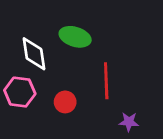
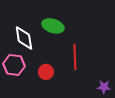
purple star: (129, 122) -> (104, 87), moved

